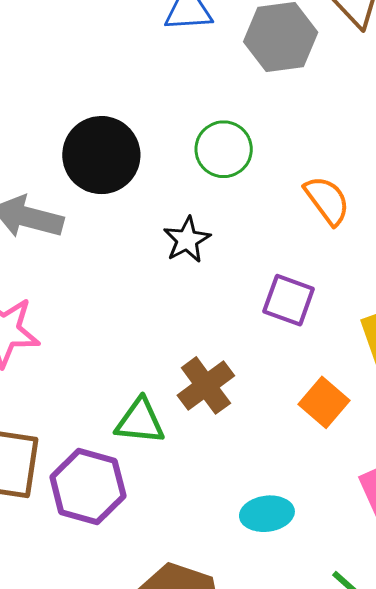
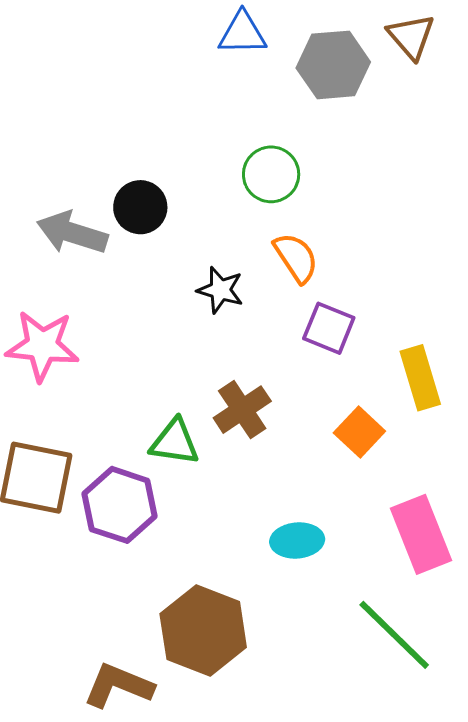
black circle: (101, 155) -> (140, 207), moved, size x0.7
orange semicircle: (327, 200) -> (296, 258), moved
black star: (187, 240) -> (220, 290), moved, turned -30

